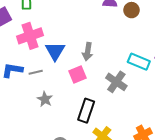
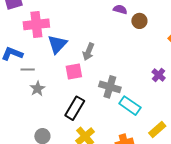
cyan rectangle: (139, 62) -> (130, 106), moved
gray line: (36, 72) -> (28, 70), moved
gray cross: (116, 82) -> (110, 87), turned -30

